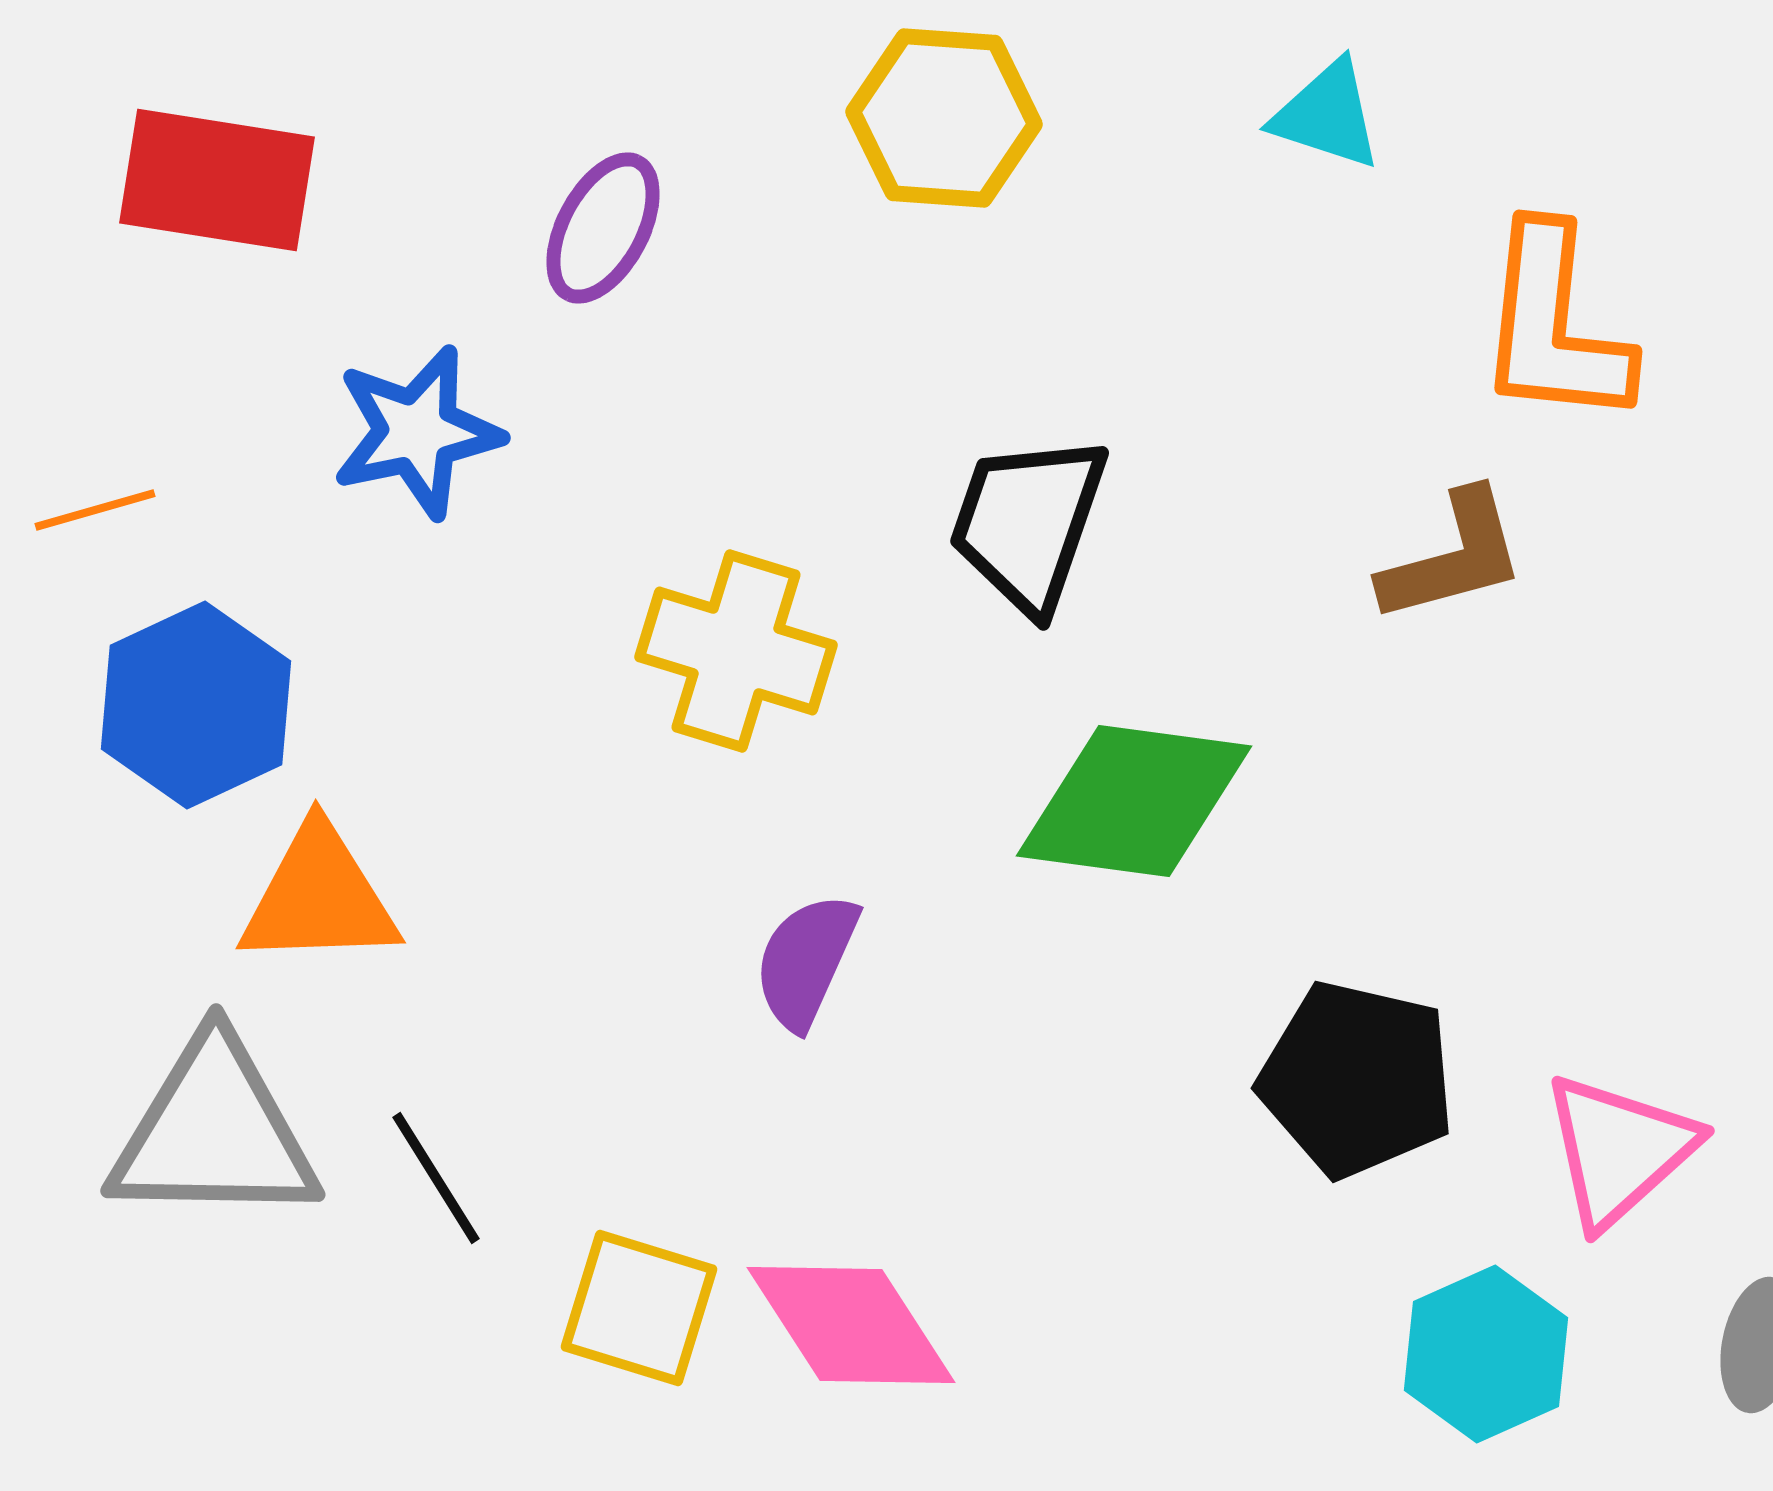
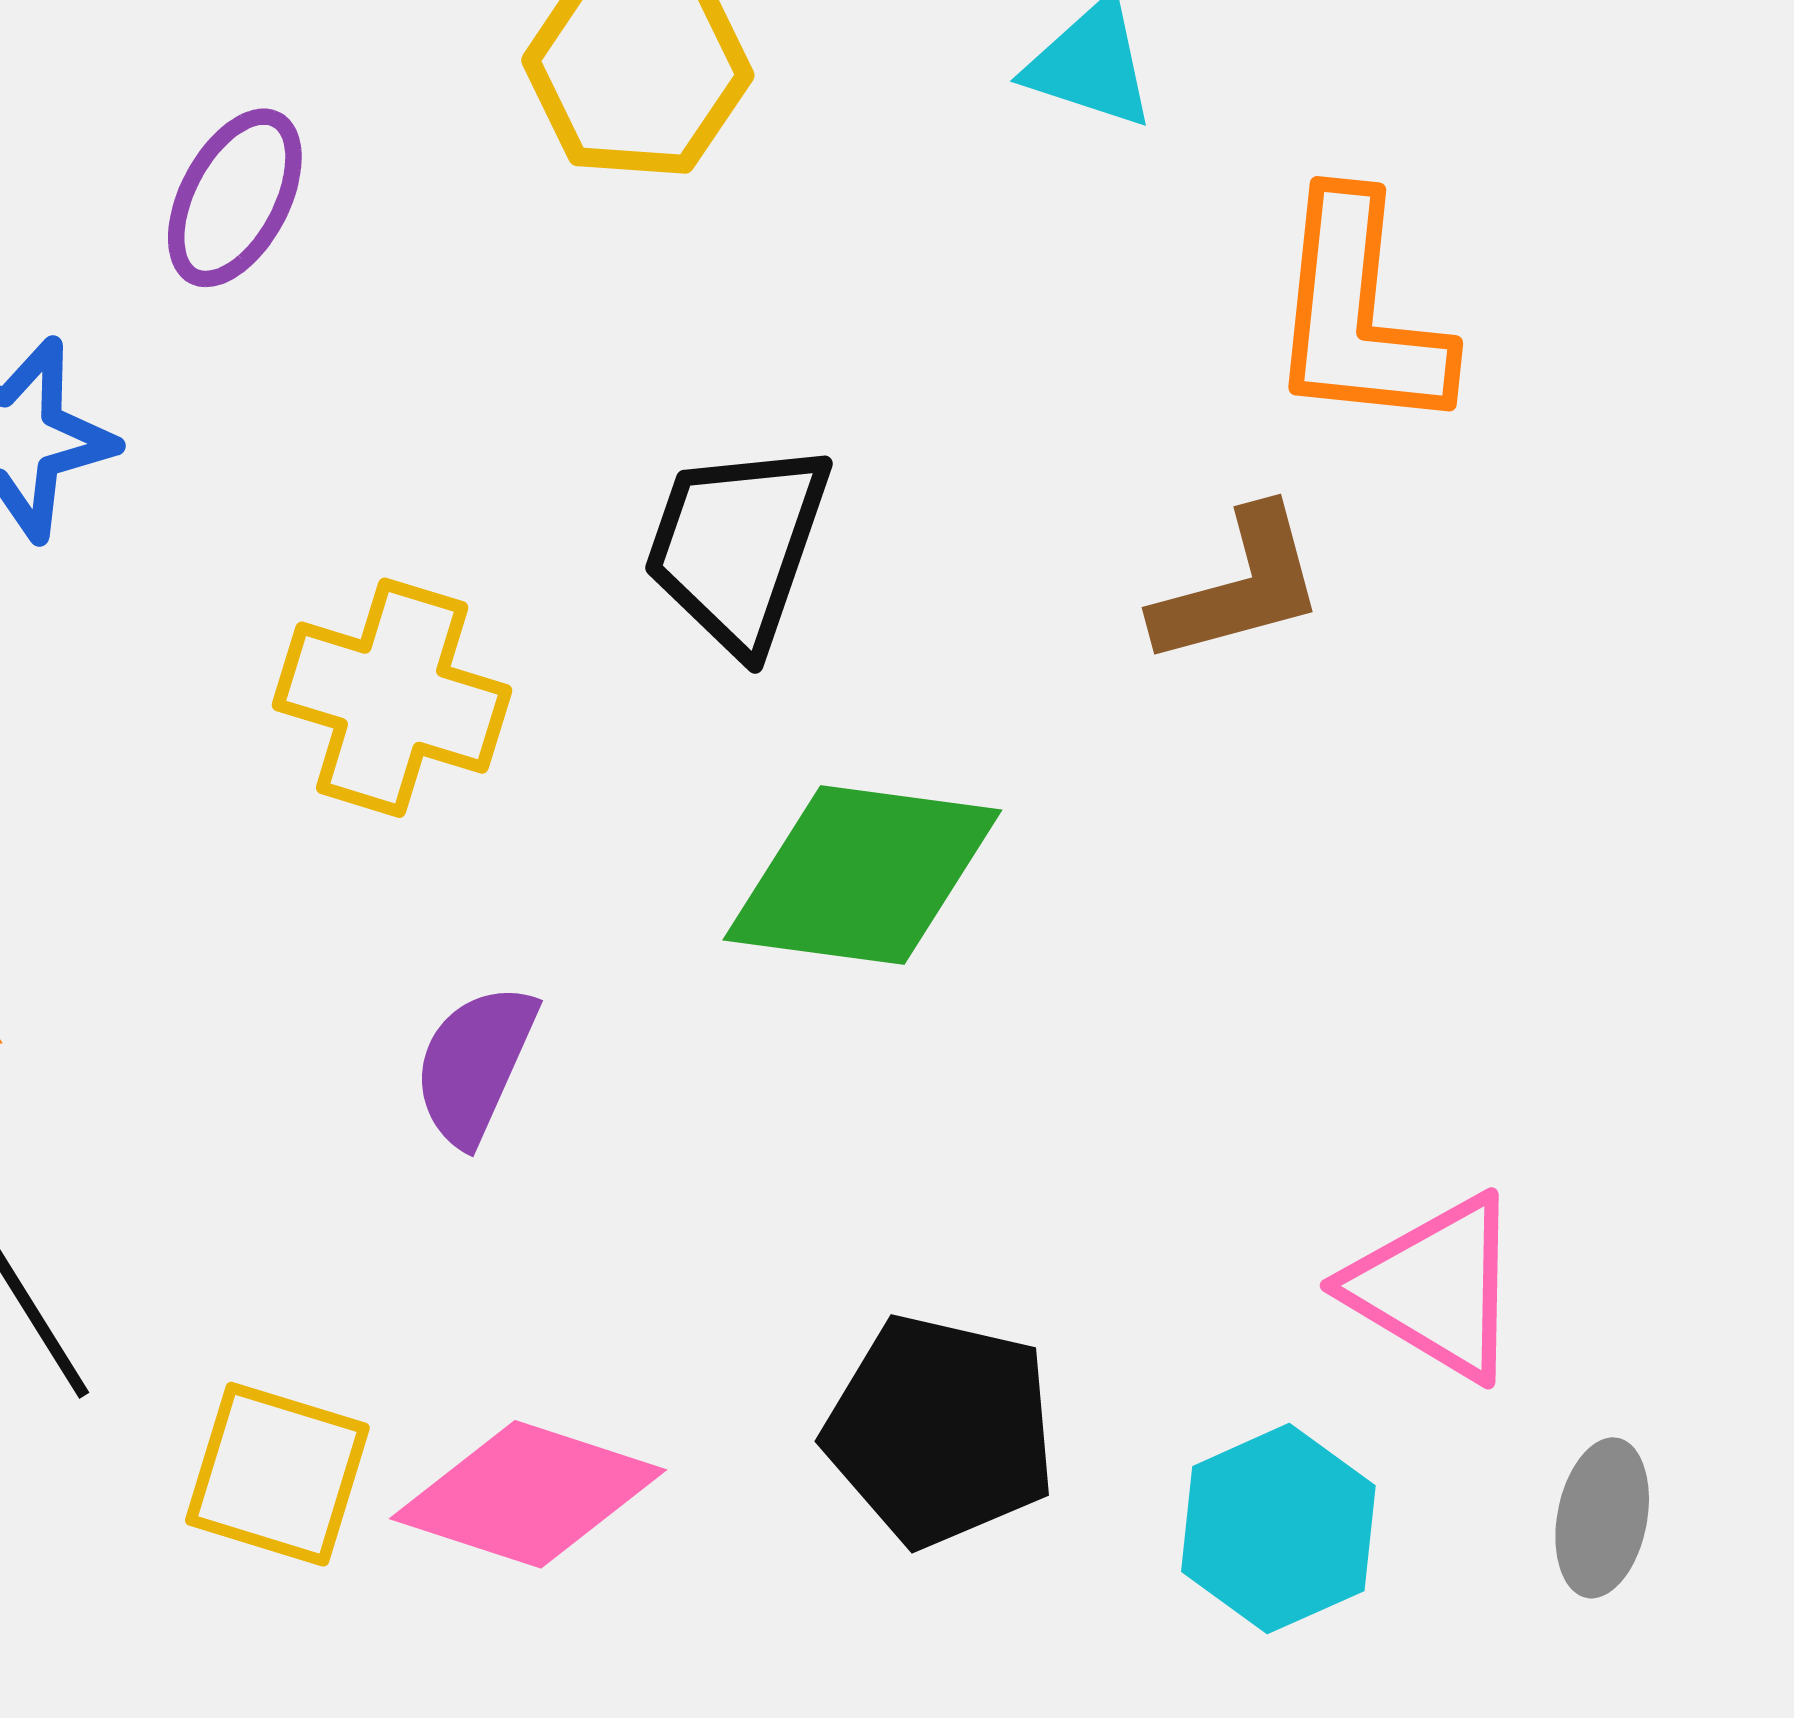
black pentagon: (1357, 1079) -> (940, 1430), moved
pink triangle: (1619, 1150) -> (1436, 1287), turned -47
pink diamond: (851, 1325) -> (528, 1494), turned -39

